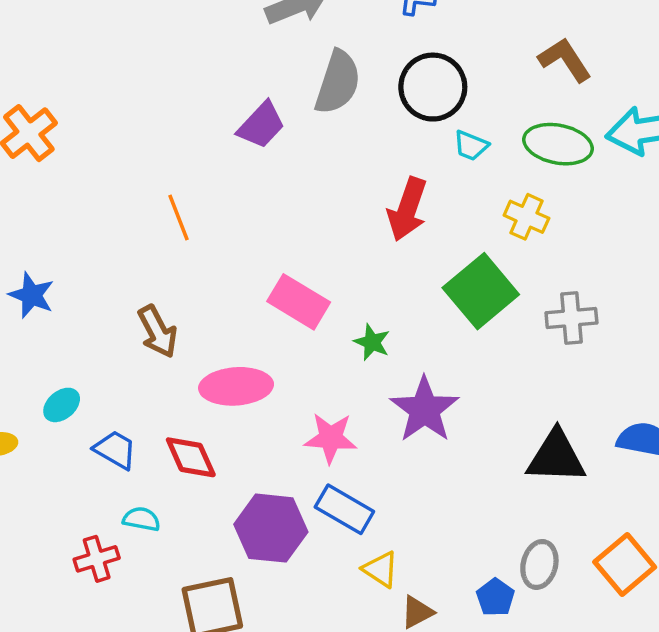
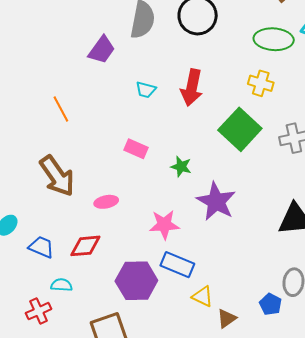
cyan trapezoid: (471, 146) -> (146, 90), moved
pink rectangle: (299, 302) -> (136, 149), size x0.7
brown arrow: (158, 332) -> (57, 176), size x1.4
pink ellipse: (236, 386) -> (106, 202), size x0.6
red diamond: (191, 457) -> (85, 246), turned -64

